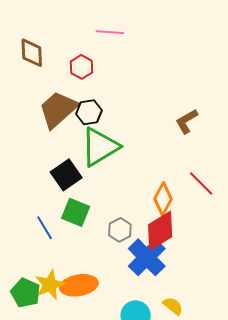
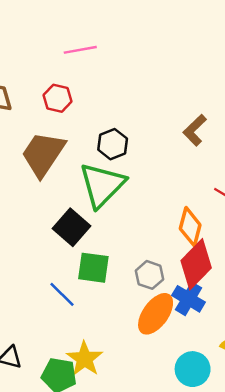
black hexagon: (89, 112) -> (113, 144), moved
blue cross: (147, 257) -> (188, 299), size x0.7
orange ellipse: (79, 285) -> (156, 314), moved, turned -30

